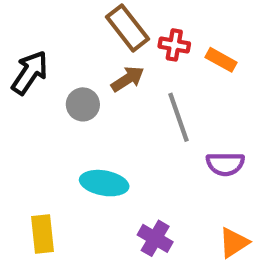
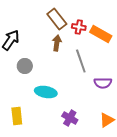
orange rectangle: (221, 60) -> (101, 34), size x1.5
brown arrow: (128, 79) -> (57, 43), turned -49
gray circle: (83, 104) -> (25, 66), moved

